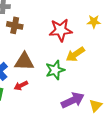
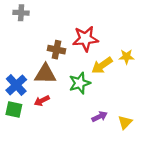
yellow star: (94, 22) -> (126, 57), moved
brown cross: (15, 25) -> (56, 50), moved
purple arrow: (73, 100) -> (99, 117), size x0.6

